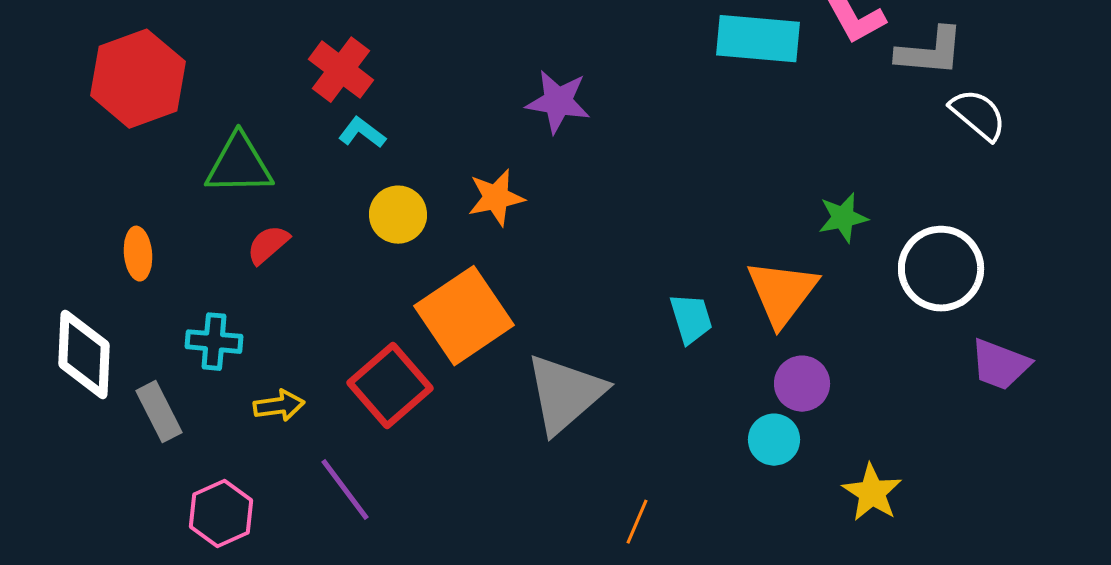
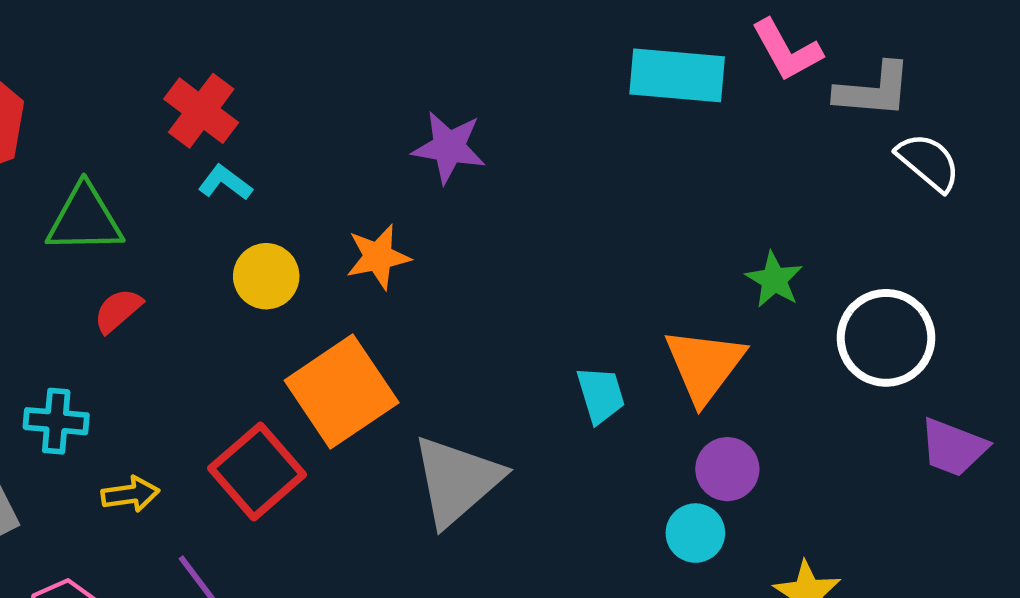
green star: (843, 218) -> (774, 280), turned -30

